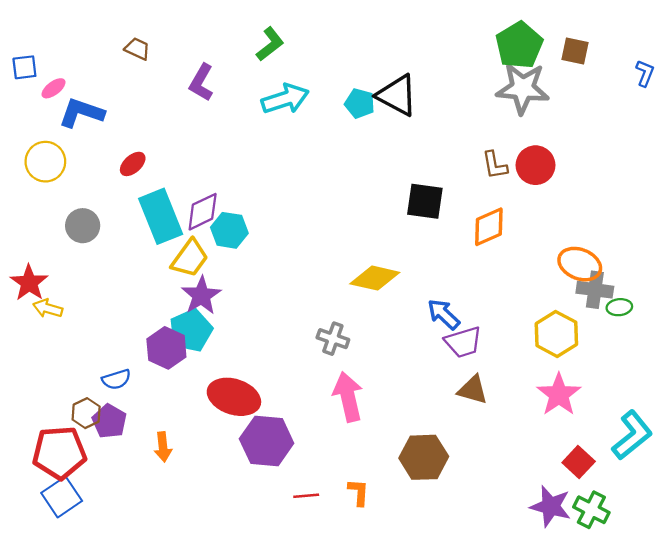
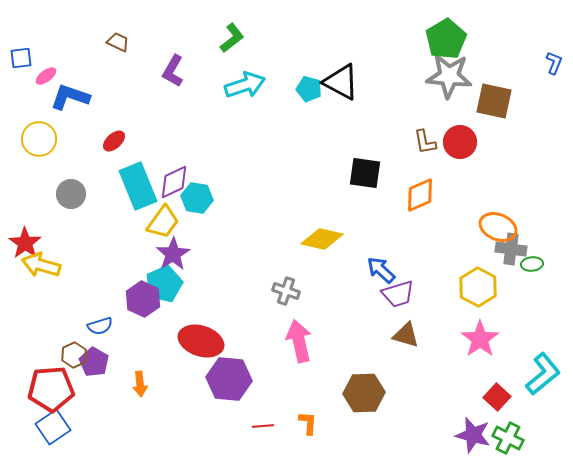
brown square: (575, 51) -> (494, 101), moved, size x1.5
yellow arrow: (48, 308) -> (41, 265), size x1.5

